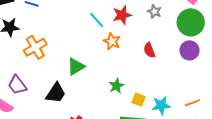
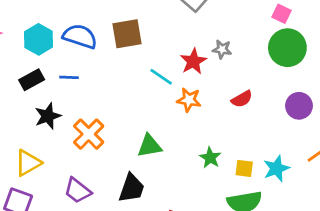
gray star: (154, 12) -> (222, 49), moved
red semicircle: (149, 50) -> (242, 99), turned -84
purple circle: (190, 50) -> (299, 106), moved
green triangle: (76, 67) -> (149, 146), turned 36

